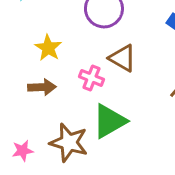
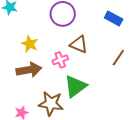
pink cross: (91, 78) -> (60, 60), turned -35
brown arrow: (42, 87) -> (29, 70), size x1.4

